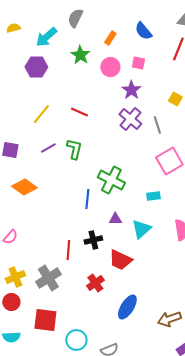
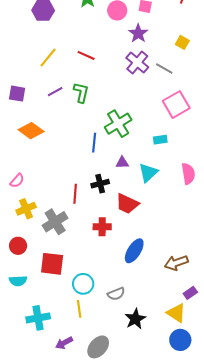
gray line: (157, 125) -> (164, 68), turned -42
green cross: (111, 180) -> (118, 124), turned 32
yellow cross: (15, 277) -> (26, 209), moved
red cross: (95, 283) -> (102, 227), turned 36

